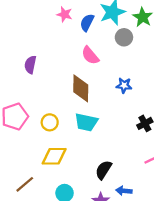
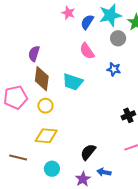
blue star: (124, 85) -> (114, 69), moved
brown diamond: (81, 88) -> (42, 79), moved
cyan trapezoid: (86, 122) -> (73, 82), moved
brown line: (25, 184) -> (18, 157), turned 48

